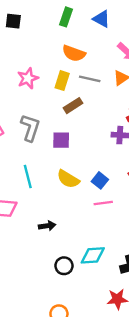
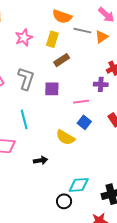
gray line: (90, 79) -> (82, 31), moved
yellow semicircle: (68, 179) -> (65, 137), moved
pink line: (103, 203) -> (81, 102), moved
black circle: (64, 266) -> (64, 201), moved

